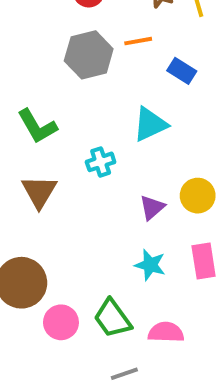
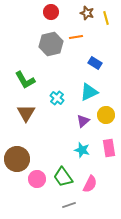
blue rectangle: (182, 71) -> (95, 63), moved
cyan triangle: (150, 124) -> (89, 92), moved
cyan cross: (101, 162) -> (57, 98), turned -32
pink semicircle: (166, 332) -> (90, 184), turned 114

